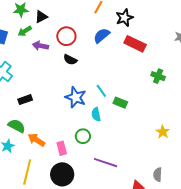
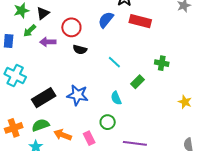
green cross: (158, 76) -> (162, 63), moved
cyan line: (101, 91) -> (114, 62), moved
blue star: (76, 97) -> (78, 95), moved
black rectangle: (25, 100) -> (44, 98), size x1.6
green rectangle: (120, 103) -> (138, 82), turned -56
green semicircle: (17, 126) -> (41, 125), turned -36

